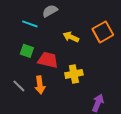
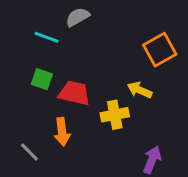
yellow arrow: (71, 37) -> (140, 90), moved
gray line: (19, 86) -> (29, 152), moved

